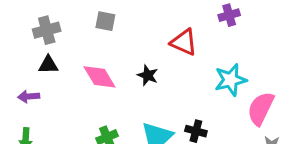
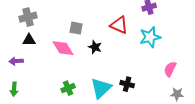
gray square: (105, 21) -> (76, 28), moved
cyan star: (231, 80) -> (150, 37), moved
pink semicircle: (261, 108) -> (170, 69), size x0.7

